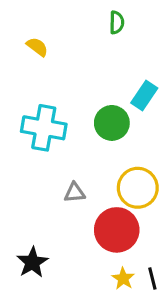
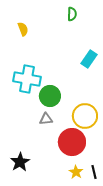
yellow semicircle: (37, 47) -> (23, 29), turned 32
green circle: (112, 123) -> (50, 96), moved

